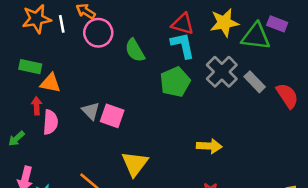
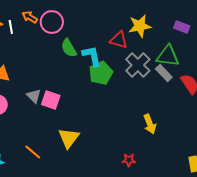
red triangle: (183, 24) -> (119, 40), moved
pink circle: (98, 33) -> (52, 22), moved
green triangle: (256, 36) -> (168, 56), moved
cyan L-shape: (183, 45) -> (92, 56), moved
yellow arrow: (209, 146) -> (150, 124), moved, turned 66

